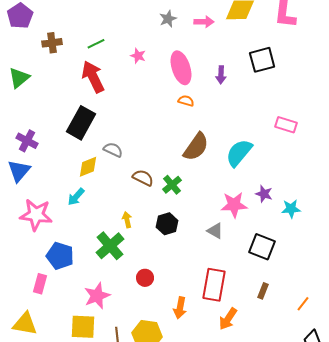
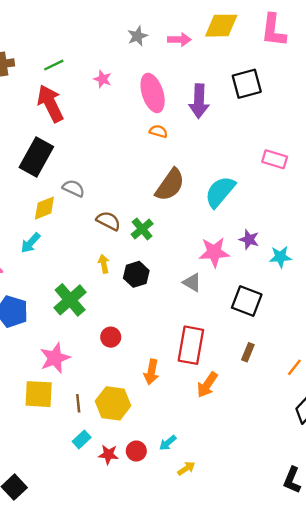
purple arrow: (221, 75) -> (199, 101), size x1.6
yellow arrow: (127, 220) -> (104, 264), moved

